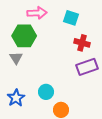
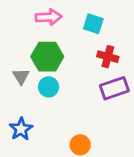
green hexagon: (24, 36) -> (47, 57), moved
cyan circle: (46, 92) -> (49, 87), moved

